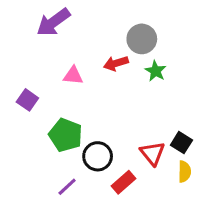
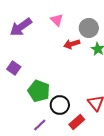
purple arrow: (53, 22) -> (21, 27), moved
pink triangle: (73, 76) -> (57, 20), moved, turned 40

